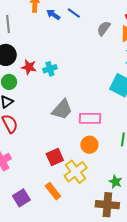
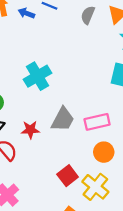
red star: (29, 67) -> (30, 130), moved
cyan cross: (50, 69) -> (37, 76), size x1.6

